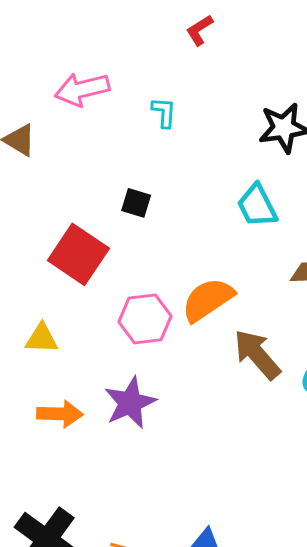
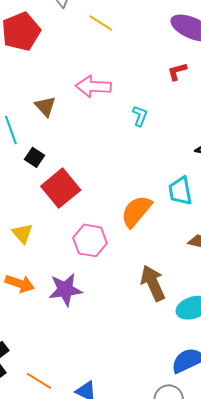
black square: (136, 203) -> (34, 157), moved
orange semicircle: (208, 300) -> (136, 211), moved, turned -33
yellow triangle: (42, 338) -> (22, 233), turned 30

